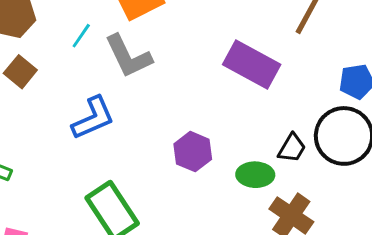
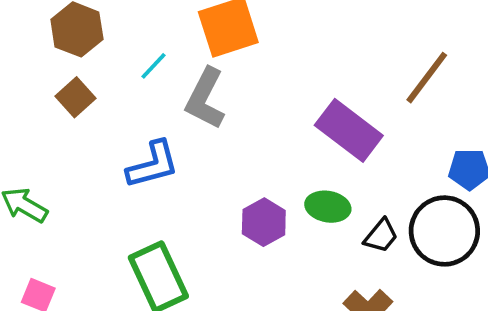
gray L-shape: (128, 56) -> (205, 99), turned 44
green ellipse: (255, 175) -> (328, 207), moved

